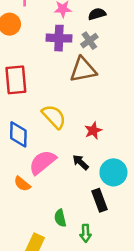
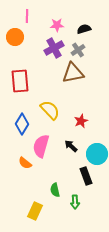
purple cross: (59, 38) -> (54, 48), turned -30
blue diamond: (18, 134) -> (22, 124), turned 30
pink semicircle: (42, 162) -> (41, 146), turned -35

